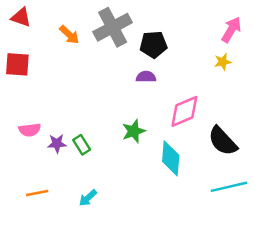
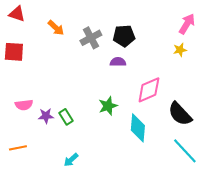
gray cross: (113, 27) -> (91, 38), moved, size x0.7
cyan line: (229, 187) -> (185, 151), turned 60
orange line: (37, 193) -> (18, 148), moved

